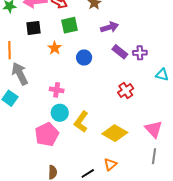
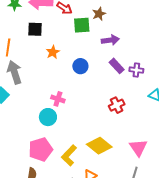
green square: (69, 25) -> (82, 25), moved
pink cross: (57, 90) -> (58, 99), moved
yellow L-shape: (81, 122) -> (69, 155), moved
pink pentagon: (47, 134) -> (41, 149), moved

